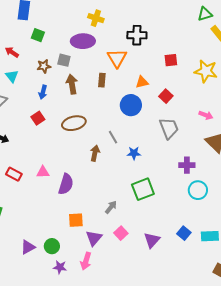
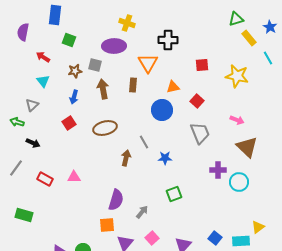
purple semicircle: (66, 184) -> (116, 200), moved
green square: (143, 189) -> (174, 194), size x0.7
cyan circle: (198, 190) -> (239, 182), moved

